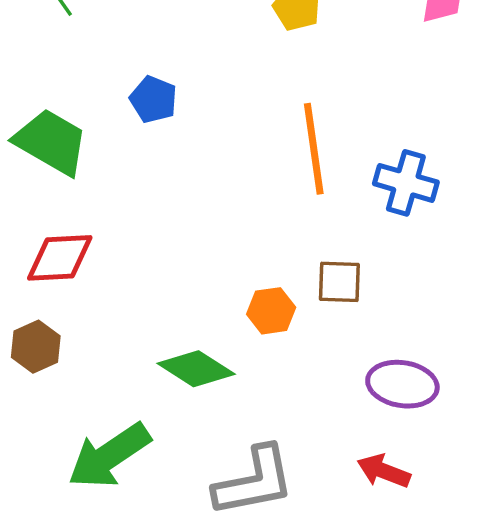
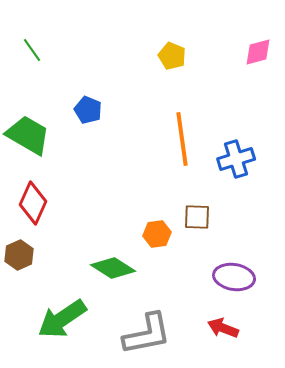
blue cross: (406, 183) -> (236, 159), turned -33
red diamond: (60, 258) -> (33, 203), turned -63

